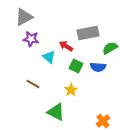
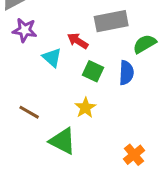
blue semicircle: (98, 67) -> (126, 73), turned -91
brown line: (33, 84) -> (29, 112), moved

